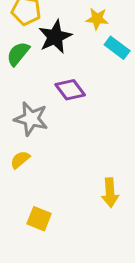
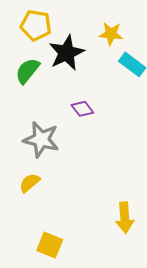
purple diamond: (70, 90) -> (82, 109), size x0.7

